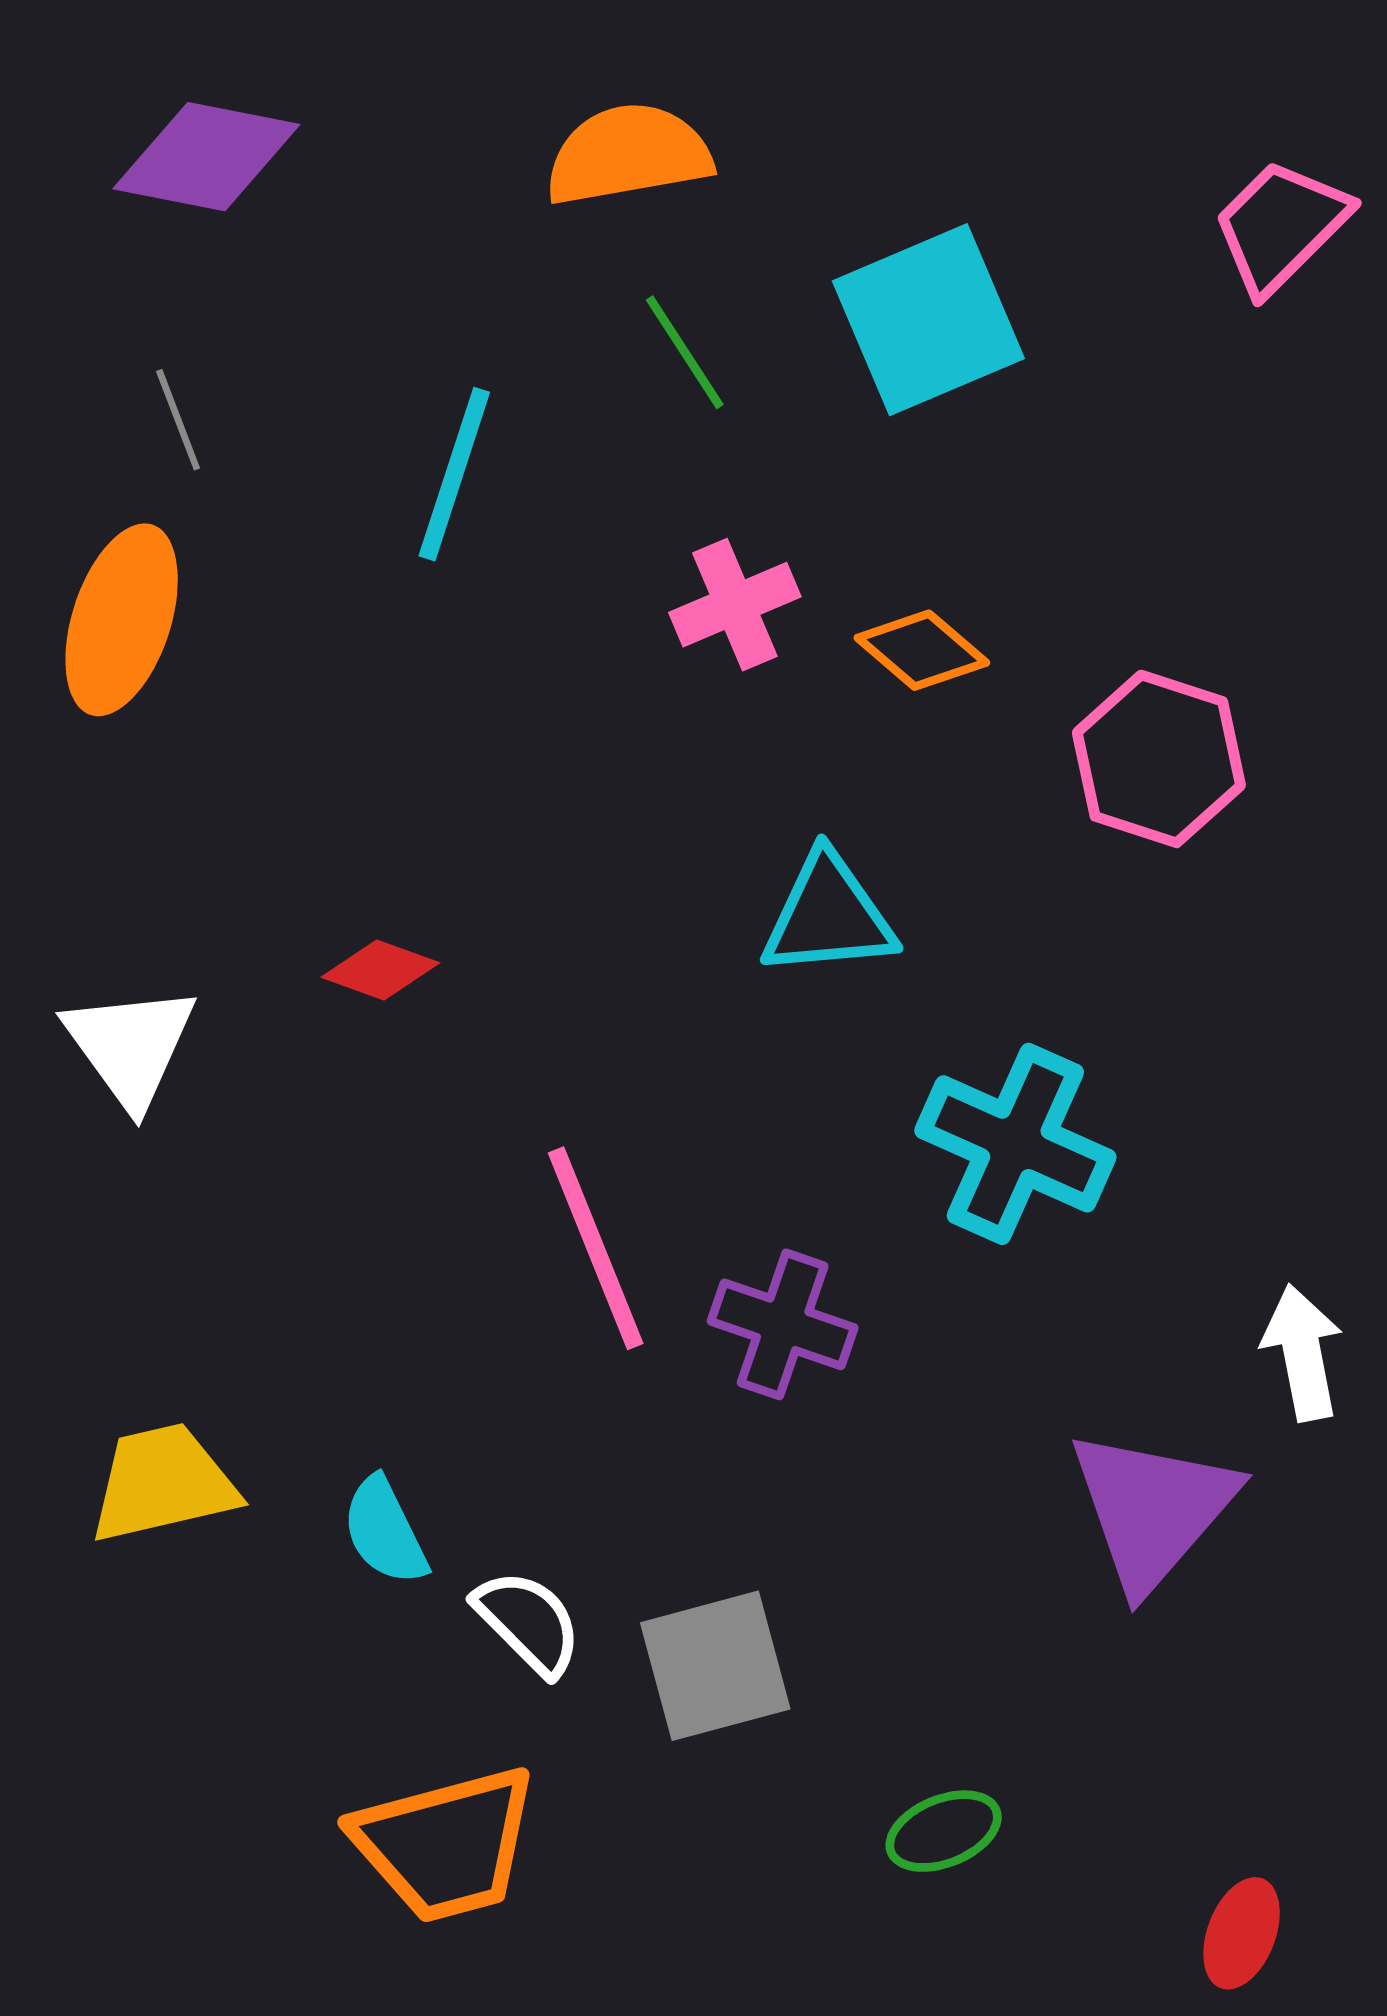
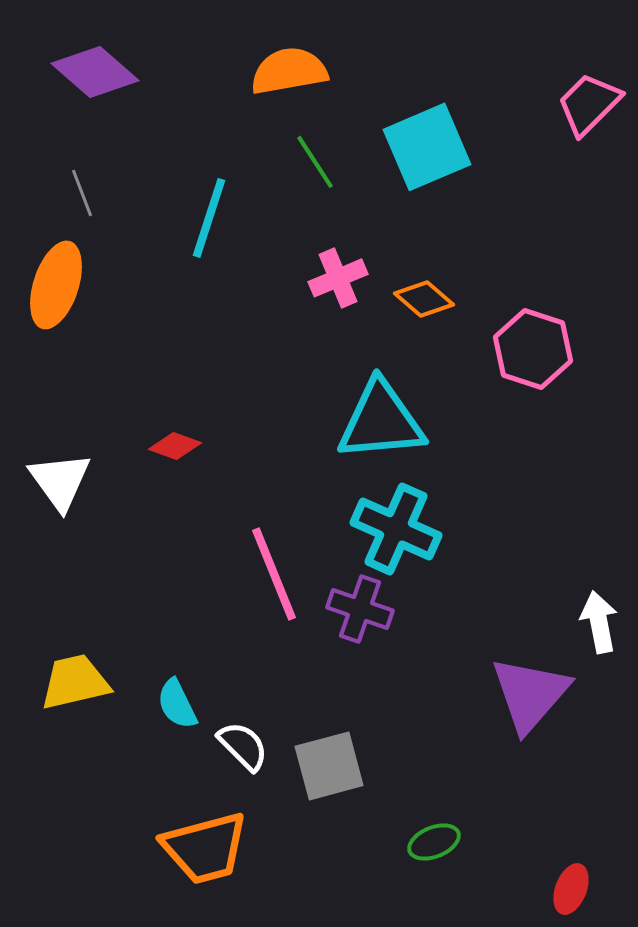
purple diamond: (206, 157) -> (95, 72), turned 30
cyan triangle: (828, 916) -> (381, 421), size x1.4
cyan cross: (1015, 1144) -> (396, 529), moved

